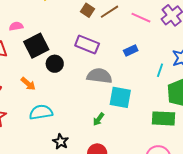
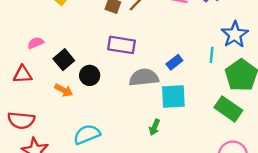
black square: (36, 46) -> (64, 60), size x0.7
blue rectangle: (131, 50) -> (174, 62), moved
orange arrow: (28, 84) -> (64, 90), moved
green rectangle: (163, 118) -> (228, 109), turned 45

